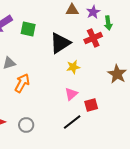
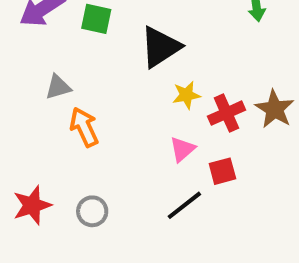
red cross: (93, 38) -> (226, 113), moved
orange arrow: (22, 83) -> (84, 127), turned -54

